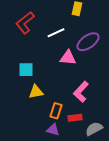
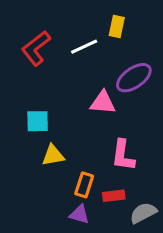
white line: (56, 33) -> (84, 47), moved
pink L-shape: (81, 92) -> (123, 155), turned -35

